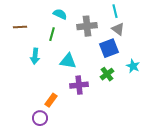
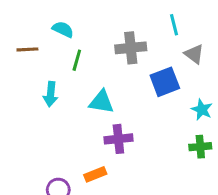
cyan semicircle: (60, 14) -> (63, 29), moved
gray triangle: (118, 29) -> (194, 54), moved
green cross: (107, 74) -> (200, 147), moved, turned 32
orange rectangle: (51, 100) -> (95, 174), moved, turned 32

